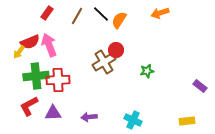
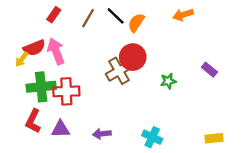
red circle: (116, 50) -> (133, 57), size x1.5
purple rectangle: (200, 86) -> (209, 70), moved
red L-shape: (29, 106) -> (33, 121), turned -35

